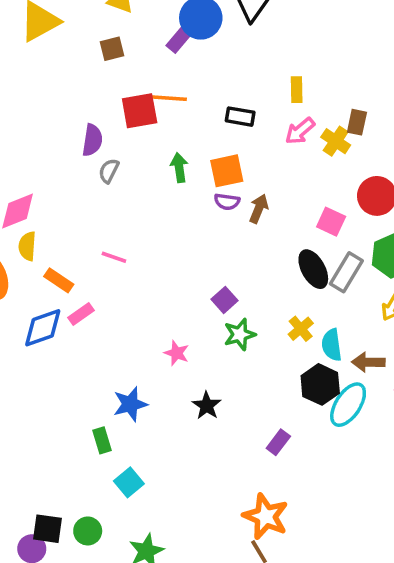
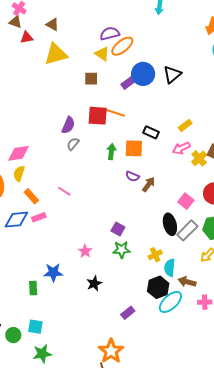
yellow rectangle: (297, 90) -> (185, 125), turned 40
orange square: (227, 171) -> (134, 148), moved
purple square: (225, 300) -> (118, 229), turned -32
cyan square: (129, 482) -> (35, 327), moved, turned 35

